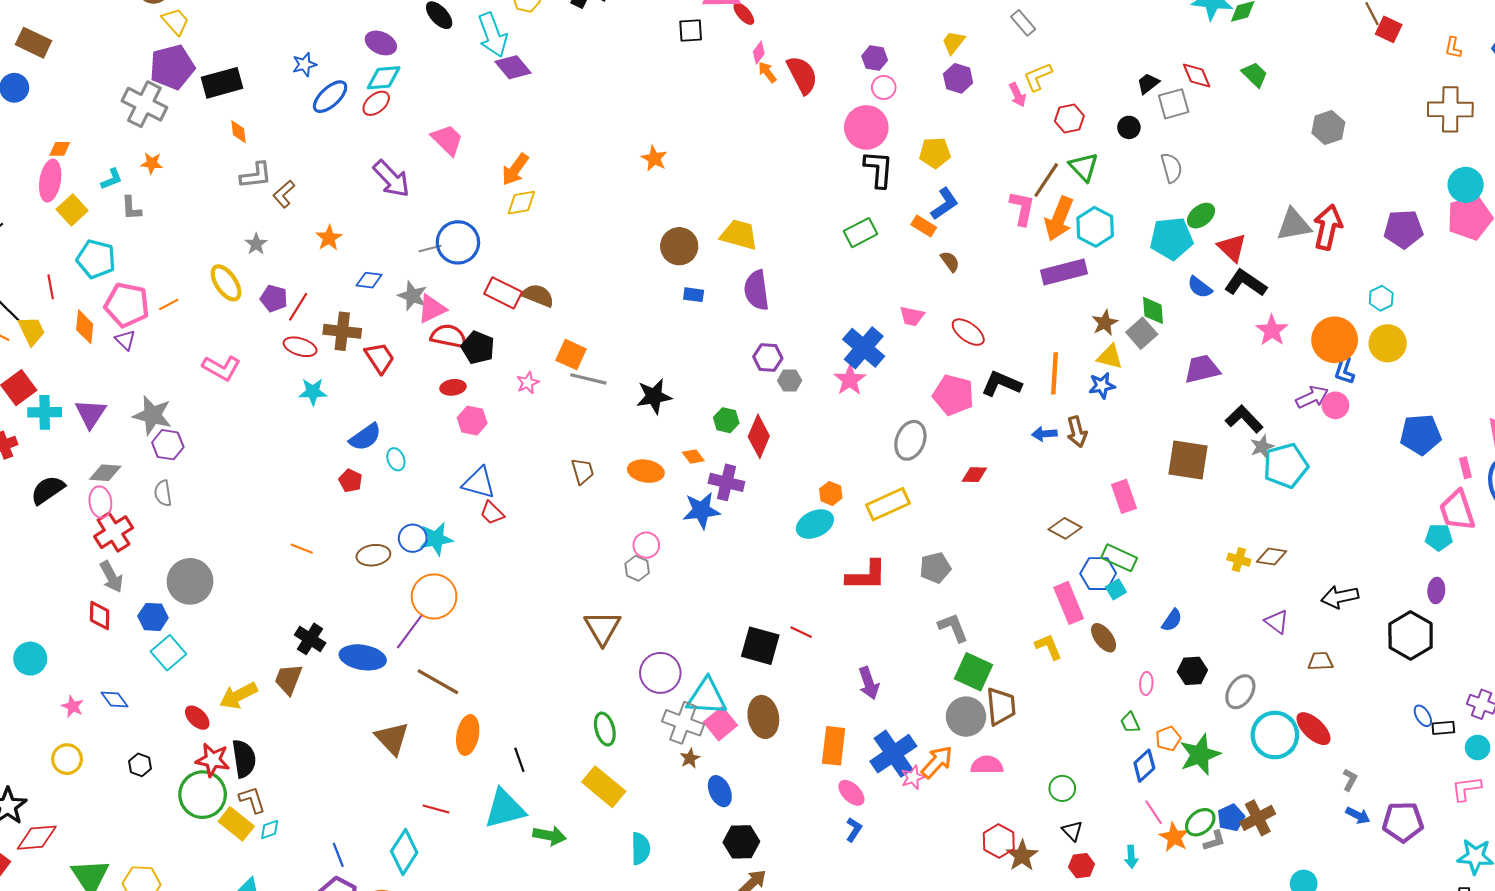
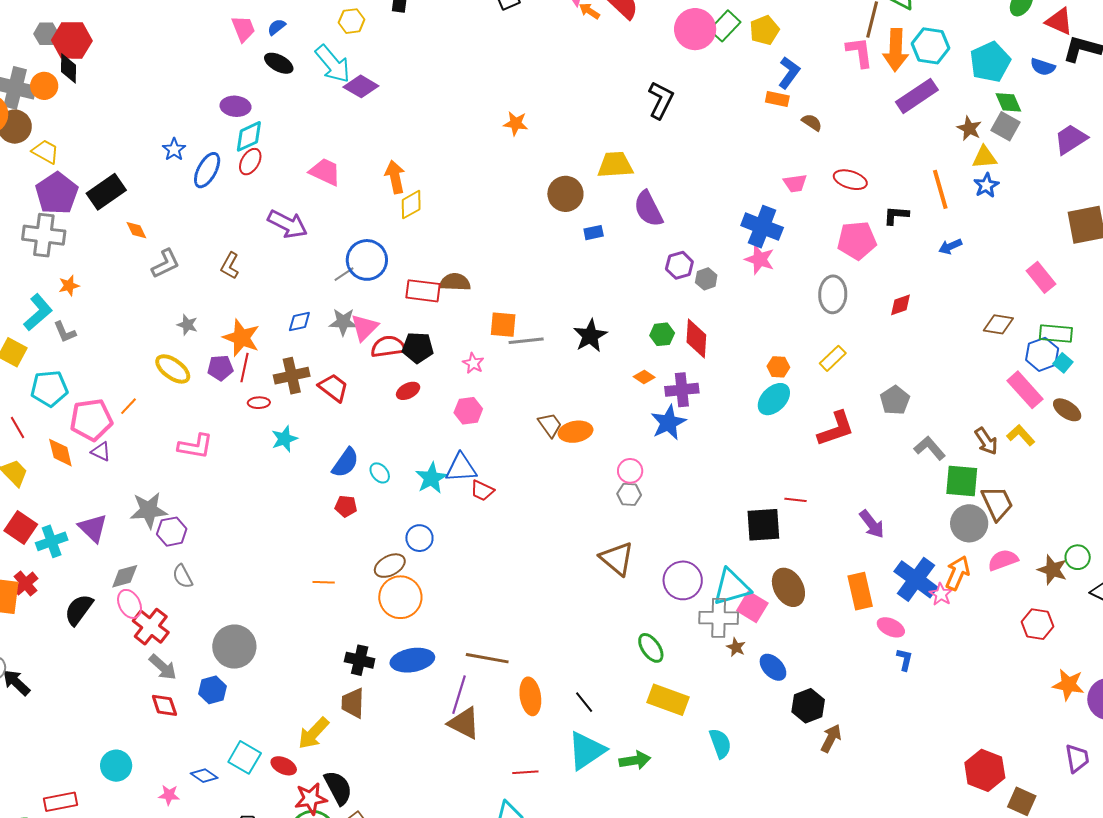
orange arrow: (515, 169) -> (395, 177), turned 152
black L-shape: (879, 169) -> (661, 100), moved, turned 42
cyan L-shape: (112, 179) -> (38, 312), size x1.6
brown L-shape: (284, 194) -> (230, 266), moved
green rectangle: (860, 233) -> (725, 26), moved
orange star: (329, 238) -> (241, 338), moved, size x1.5
cyan pentagon: (1171, 239) -> (990, 62), moved
red ellipse: (300, 347) -> (259, 403), size x0.7
black L-shape: (1001, 384) -> (896, 215), size x0.7
pink hexagon: (472, 421) -> (468, 411), moved
brown arrow: (1077, 432) -> (986, 441), moved
orange ellipse: (646, 471) -> (576, 432), moved
yellow rectangle: (888, 504) -> (833, 358), size x0.7
cyan star: (436, 539) -> (431, 478), moved
orange circle: (434, 596) -> (400, 597), moved
purple line: (410, 631) -> (459, 695), moved
cyan square: (168, 653) -> (245, 757), moved
brown star: (1022, 856) -> (1052, 570), moved

